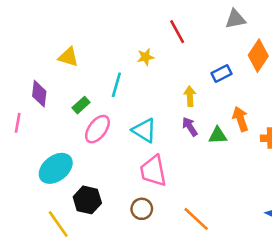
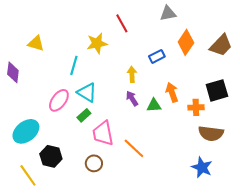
yellow star: (146, 57) -> (97, 43), size x1.5
green rectangle: (81, 105) -> (84, 115), moved
cyan triangle: (144, 130) -> (87, 92), moved
orange line: (196, 219) -> (134, 148), moved

